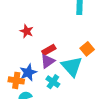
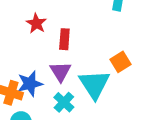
red rectangle: (49, 50) -> (64, 39), moved, turned -64
purple triangle: (48, 61) -> (61, 71), turned -35

